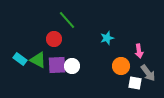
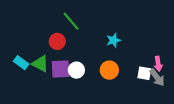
pink arrow: (139, 51) -> (158, 64), moved
orange circle: (121, 66) -> (109, 70), moved
white square: (135, 83) -> (144, 73), moved

